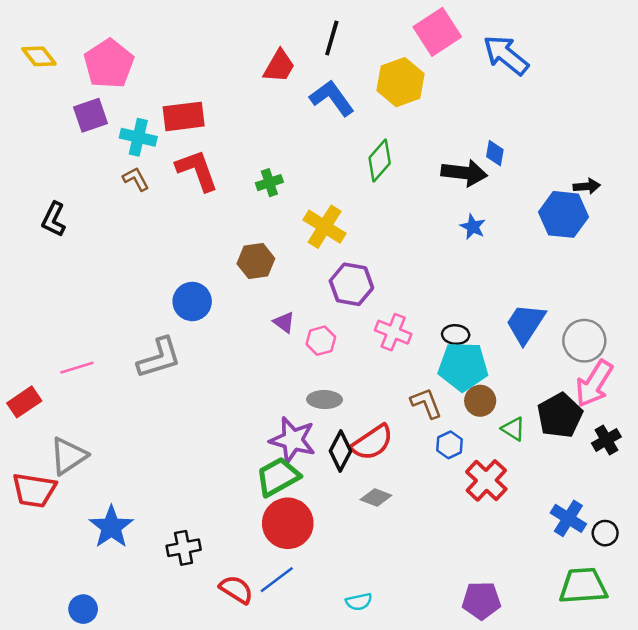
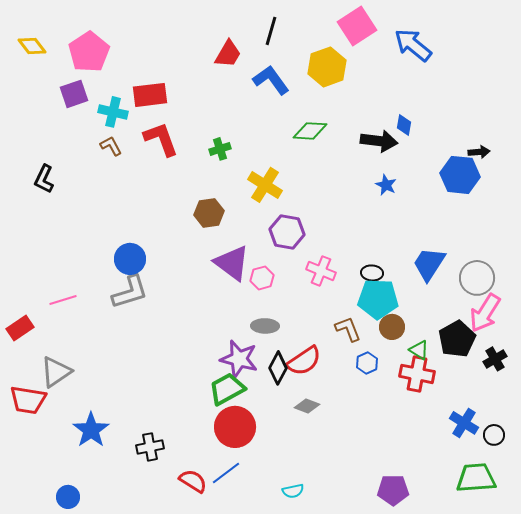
green diamond: (380, 161) -> (310, 131), turned 52
blue circle: (192, 301) -> (130, 259), moved
purple triangle: (284, 322) -> (232, 263), size x2.0
red cross: (486, 480) -> (417, 374), moved, turned -32

